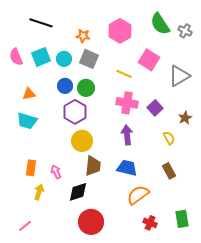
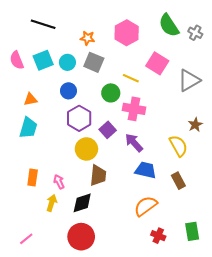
green circle: (86, 88) -> (111, 93), moved
purple square: (155, 108) -> (108, 130), moved
cyan trapezoid: (27, 121) -> (28, 128), turned -90
purple arrow: (127, 135) -> (134, 143), turned -36
yellow semicircle: (169, 138) -> (178, 146), size x1.5
blue trapezoid: (127, 168) -> (146, 170), moved
yellow arrow: (39, 192) -> (52, 203), moved
red circle: (91, 222) -> (81, 237), moved

